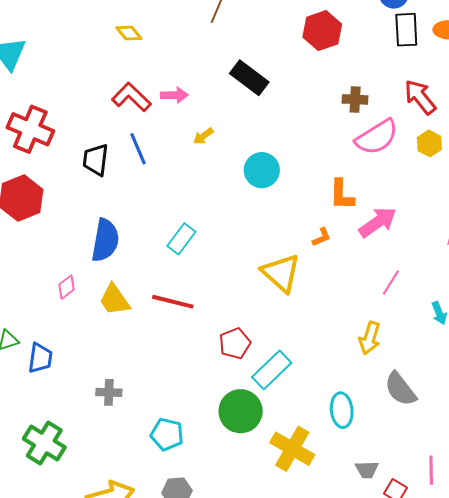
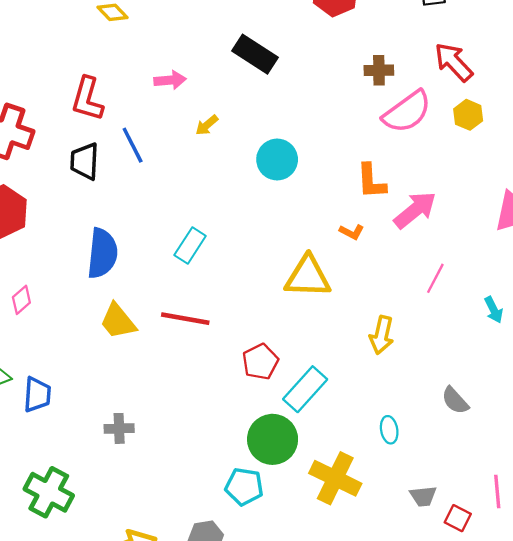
red L-shape: (131, 97) -> (87, 99), moved, turned -114
orange L-shape: (322, 237) -> (352, 232), turned 55
yellow triangle: (281, 273) -> (308, 277), turned -36
pink diamond: (66, 287) -> (21, 300), moved
yellow arrow: (370, 338) -> (382, 335), moved
gray semicircle: (400, 389) -> (455, 401), size x0.7
cyan ellipse: (342, 410) -> (389, 430), size x0.7
cyan pentagon: (167, 434) -> (244, 487), moved

